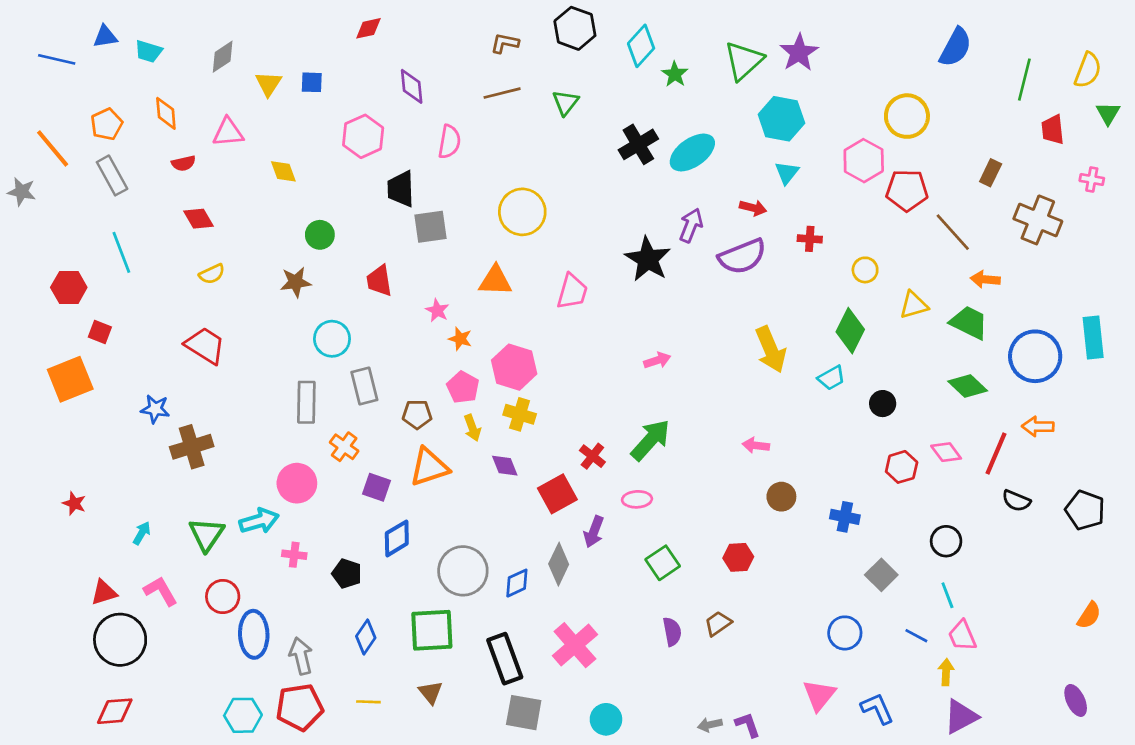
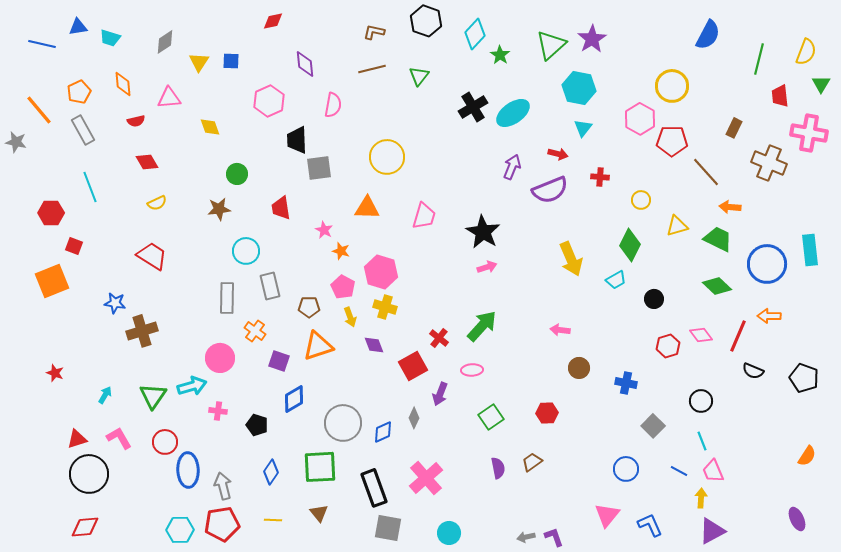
pink cross: (1092, 179) -> (809, 133), size x2.0
black star: (648, 259) -> (483, 232), moved
gray diamond: (559, 564) -> (414, 418), size x0.7

